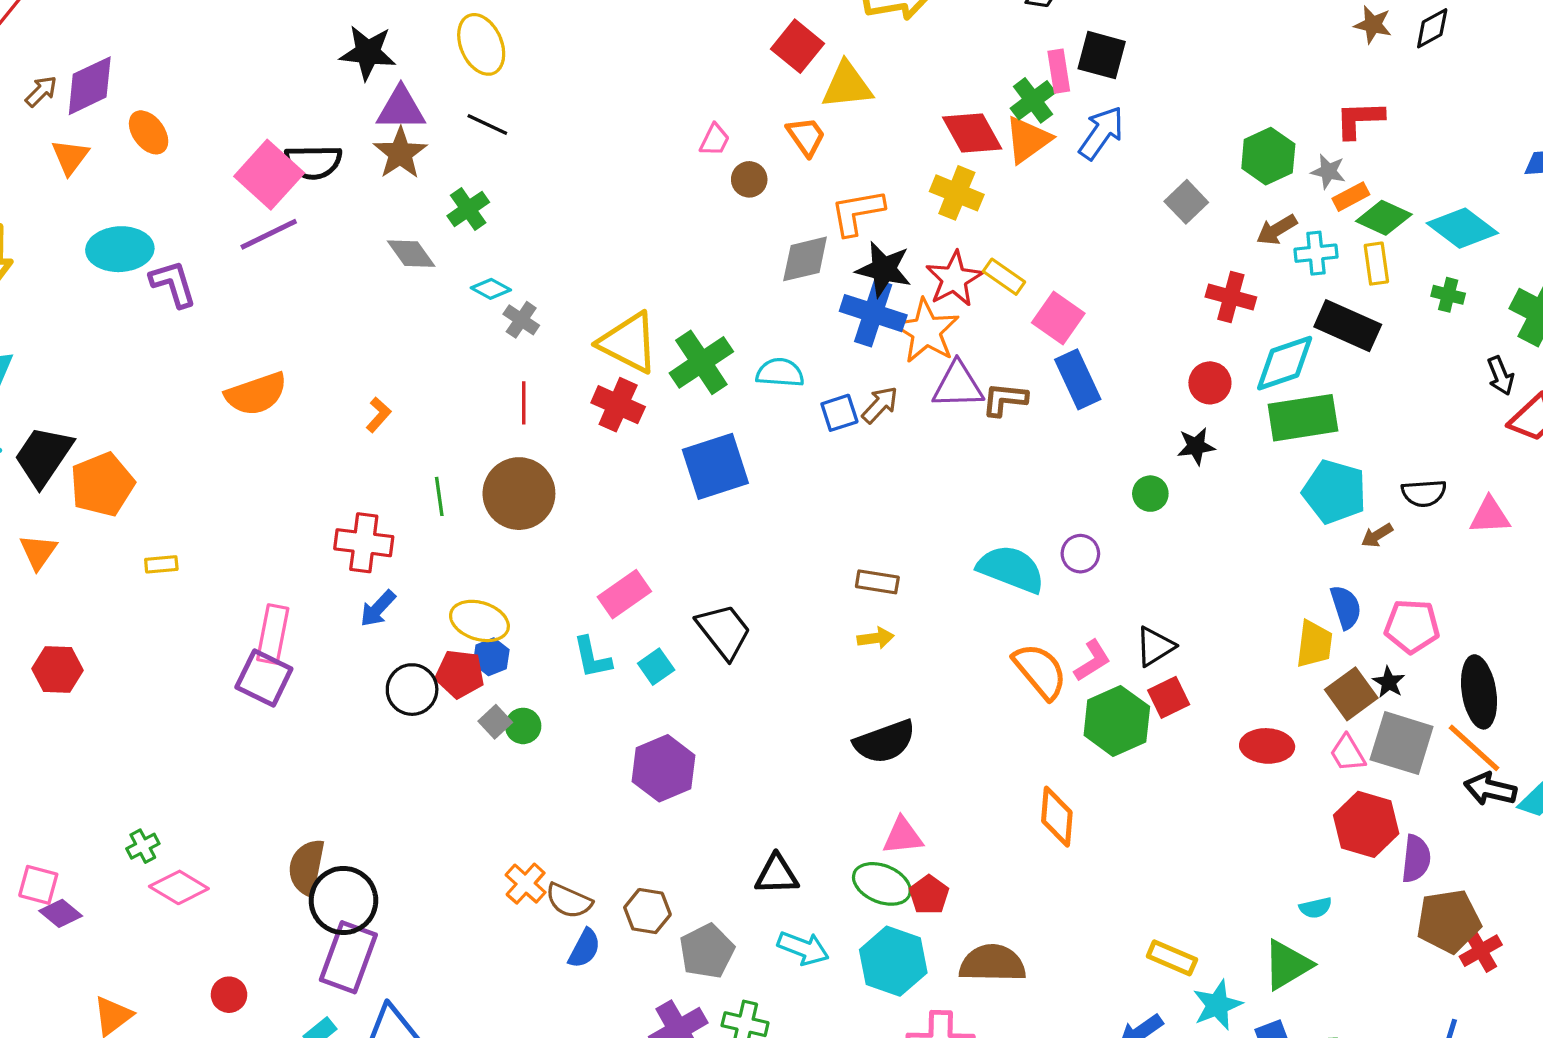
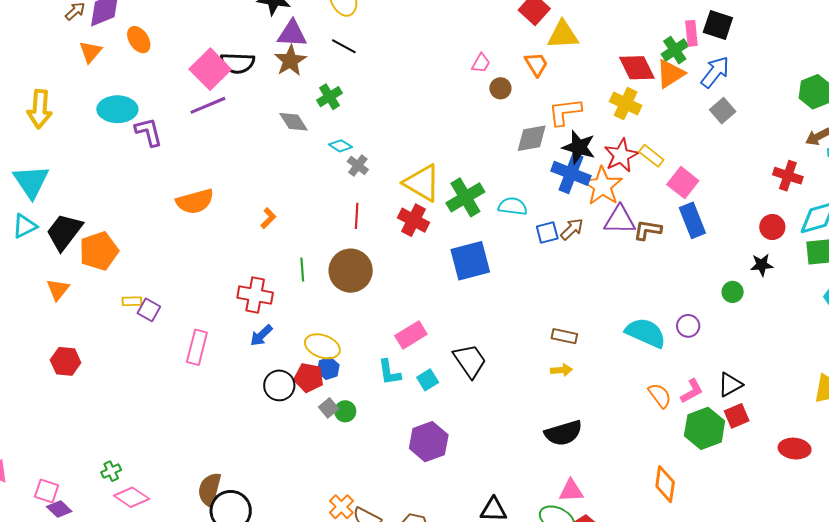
gray square: (1186, 202) -> (723, 111), moved
orange semicircle: (1040, 671) -> (660, 396), size x0.7
purple square: (264, 678) -> (149, 310), moved, size x0.7

